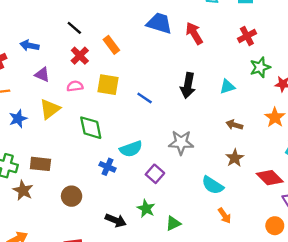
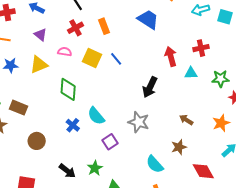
red arrow: (194, 33) -> (171, 56), moved
red cross: (247, 36) -> (201, 48), moved
black arrow: (188, 85) -> (150, 87), moved
cyan triangle: (227, 87) -> (191, 73), moved
blue line: (145, 98) -> (116, 59), moved
cyan semicircle: (131, 149) -> (96, 116), turned 54

